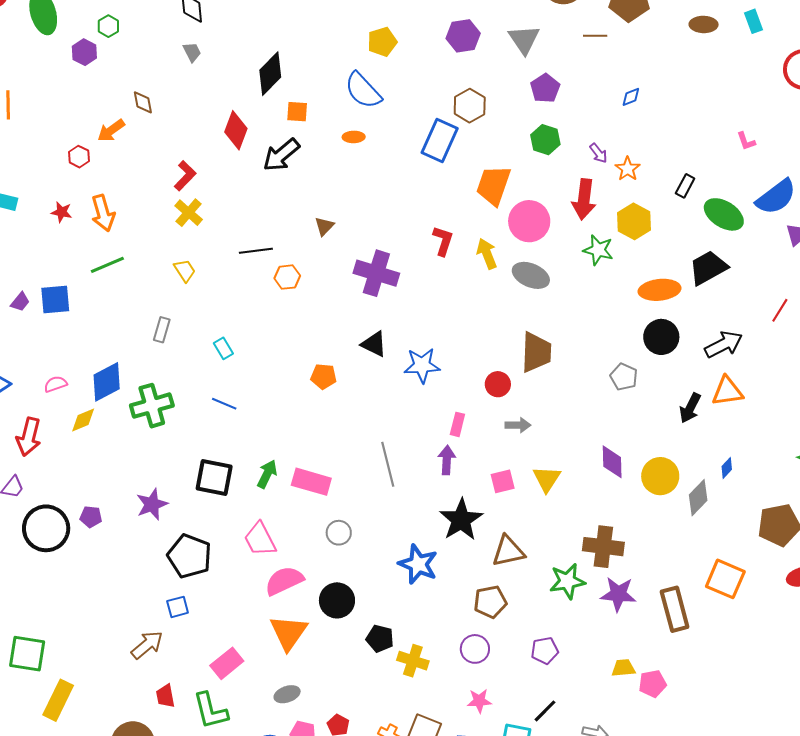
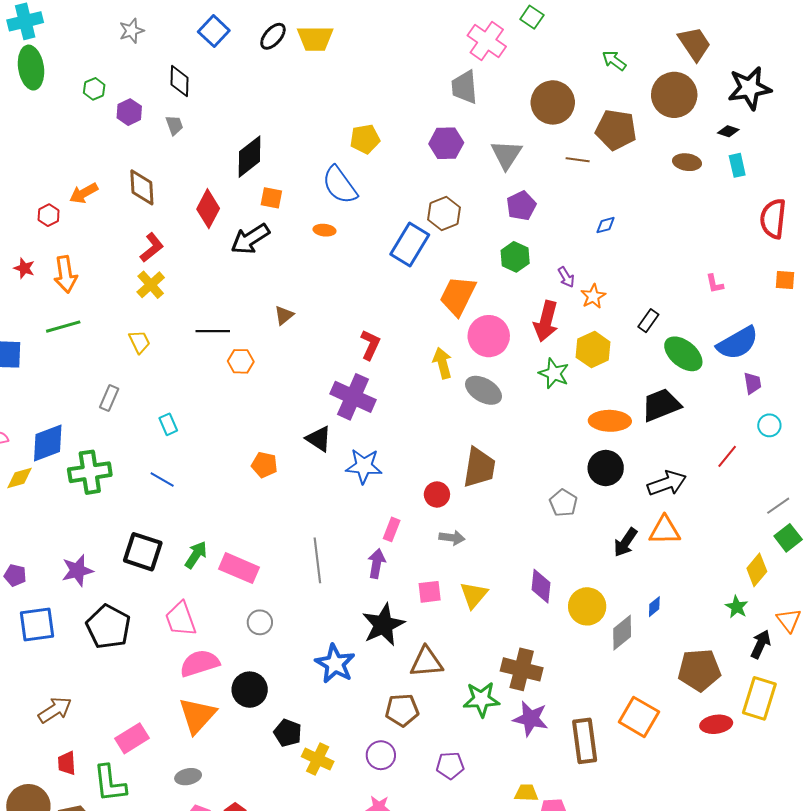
purple hexagon: (84, 52) -> (129, 112), moved
brown diamond: (143, 102) -> (142, 187), moved, size x1.5
red L-shape: (443, 241) -> (370, 345), moved
purple cross: (376, 273) -> (353, 397), moved
blue square: (178, 607) -> (37, 625), moved, size x1.6

